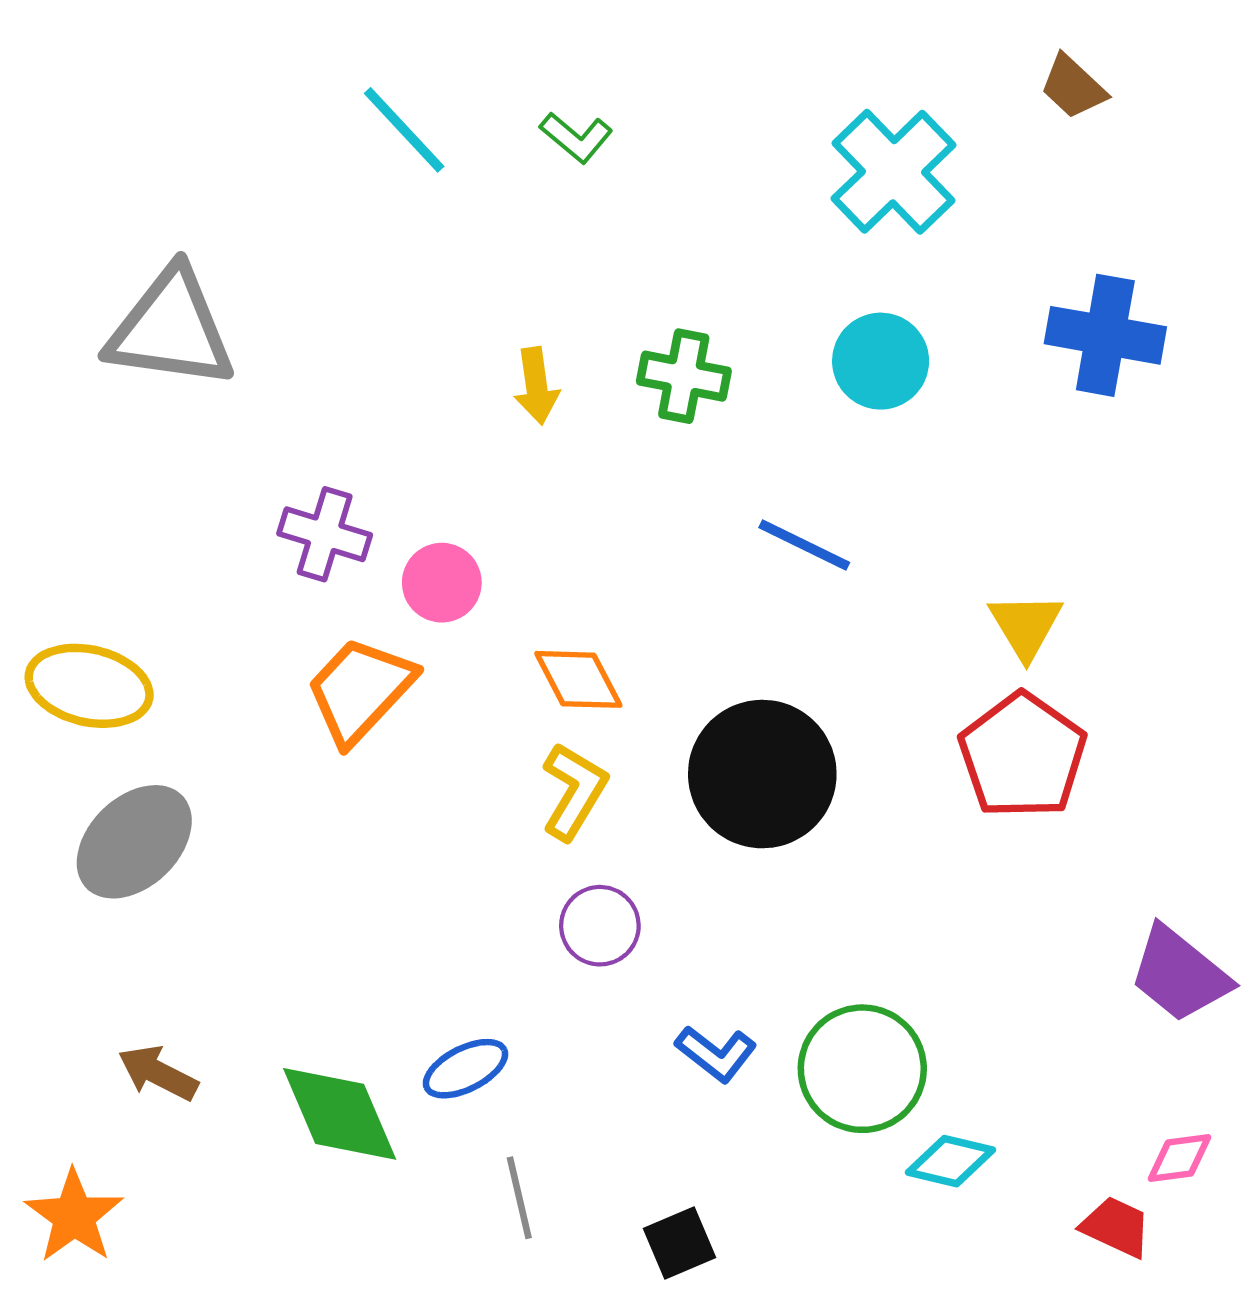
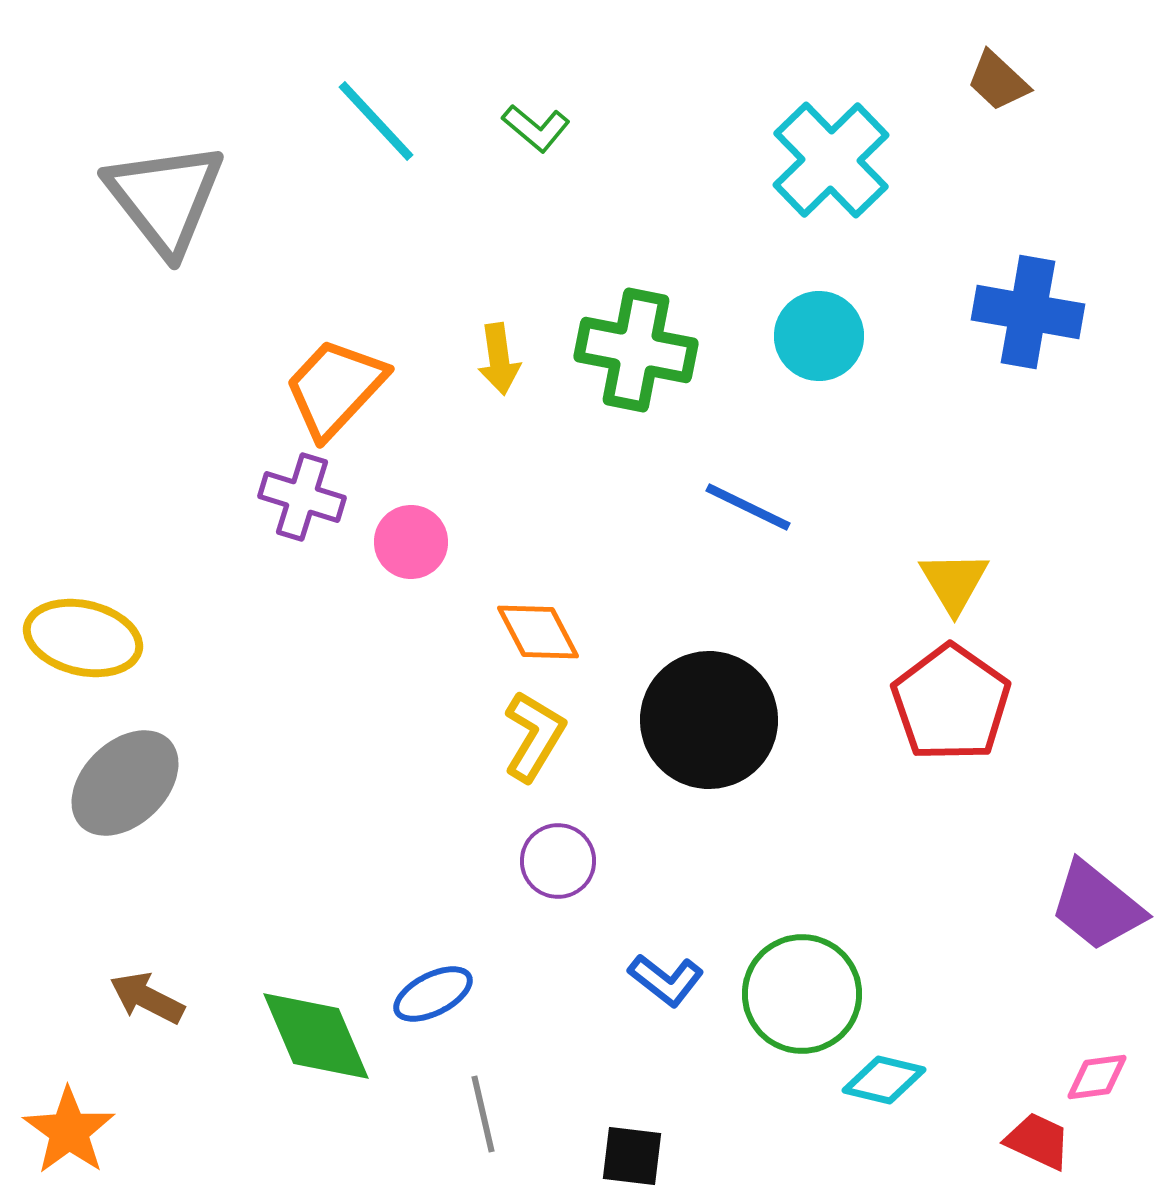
gray triangle: (171, 329) -> (165, 198), moved, turned 44
green cross: (684, 376) -> (636, 350), size x1.4
orange trapezoid: (360, 690) -> (335, 388), moved
black square: (679, 1243) -> (632, 1156), turned 30

